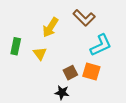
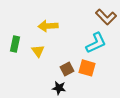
brown L-shape: (84, 18) -> (106, 17), moved
yellow arrow: (50, 27) -> (48, 26), turned 54

